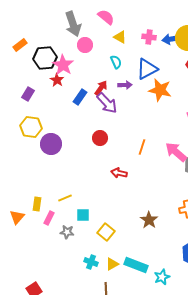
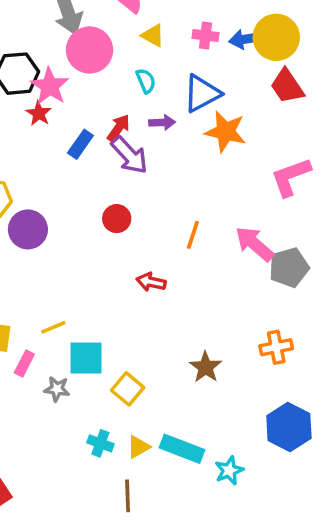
pink circle: (85, 45) -> (90, 50), size x1.6
cyan square: (83, 215) -> (86, 358), size x1.5

